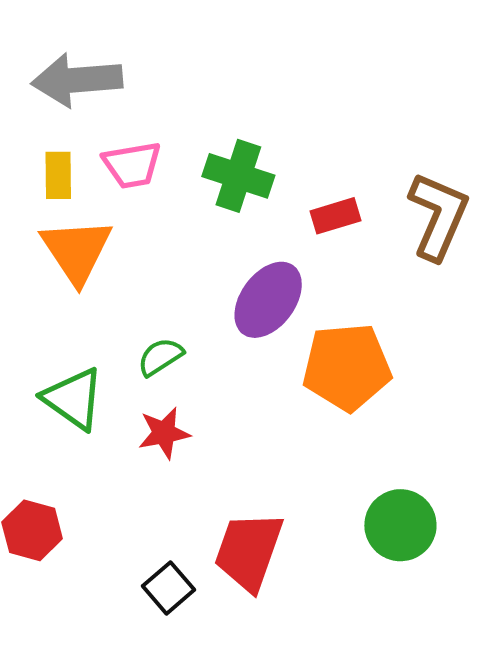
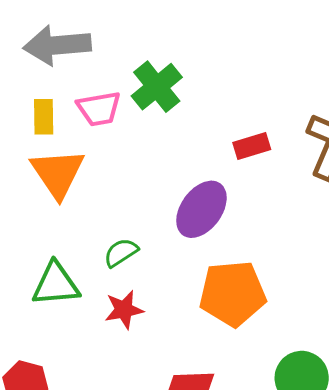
green cross: (238, 176) -> (157, 87), moved, turned 33
orange pentagon: (347, 367) -> (233, 293), moved
green triangle: (73, 399) -> (56, 284), turned -40

